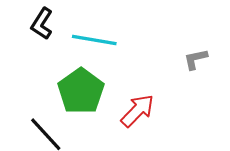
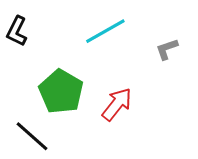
cyan line: (94, 40) -> (105, 31), moved, turned -33

